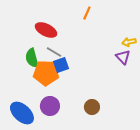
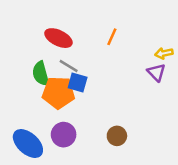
orange line: (87, 13) -> (112, 37), moved
blue square: (61, 65) -> (78, 82), turned 35

